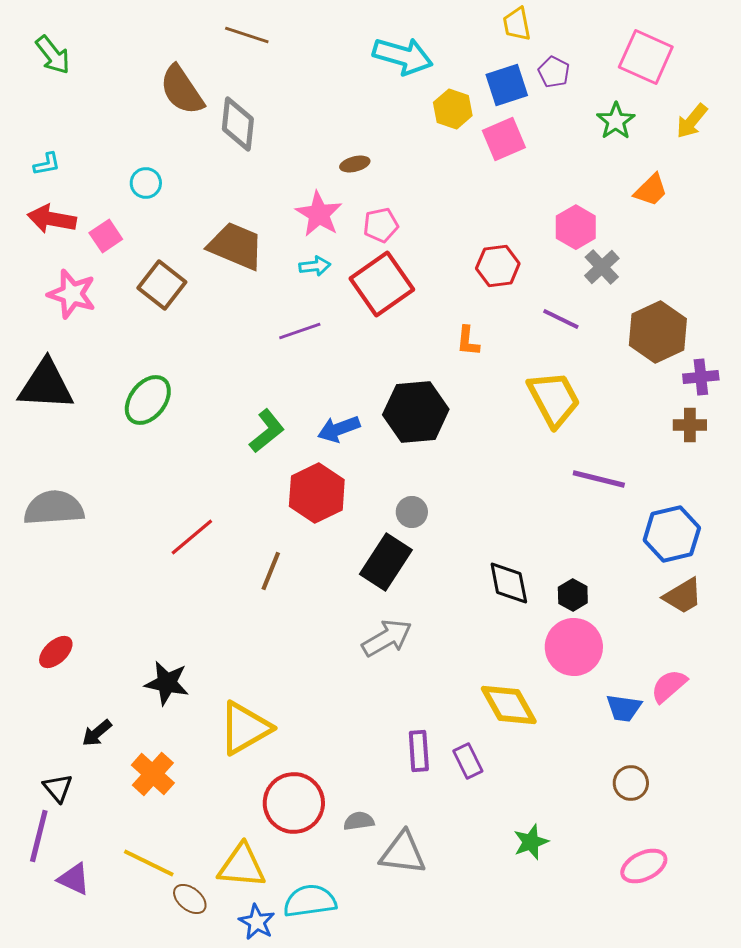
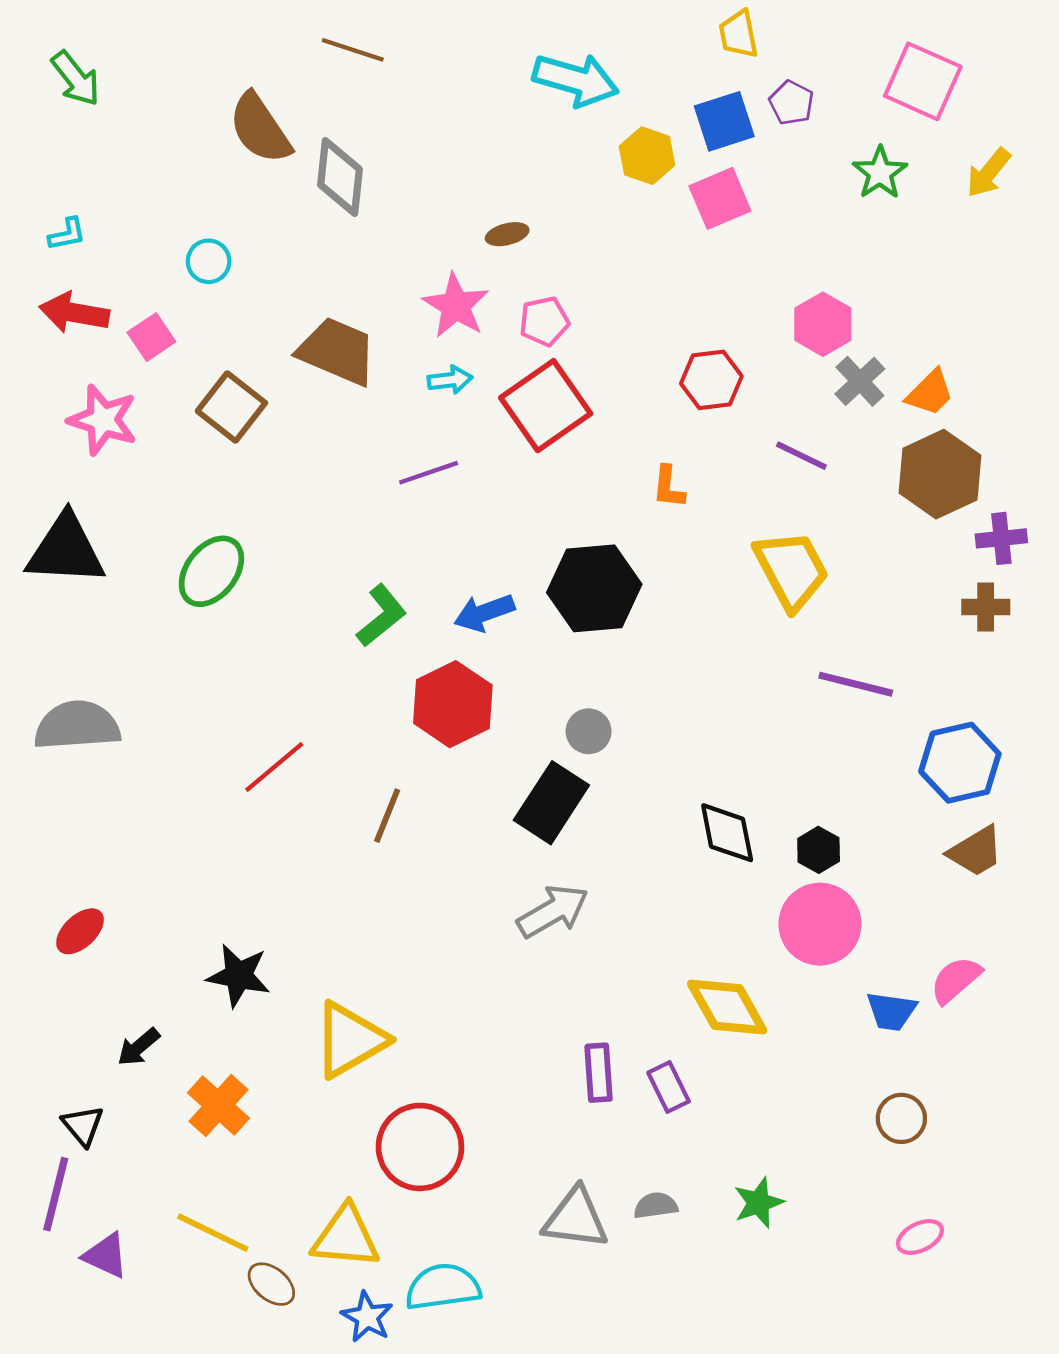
orange trapezoid: (651, 190) -> (930, 393), moved
gray semicircle: (359, 821) -> (656, 1206), moved
pink ellipse: (644, 866) -> (920, 1237), size x0.7

